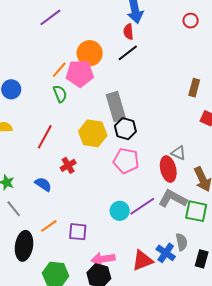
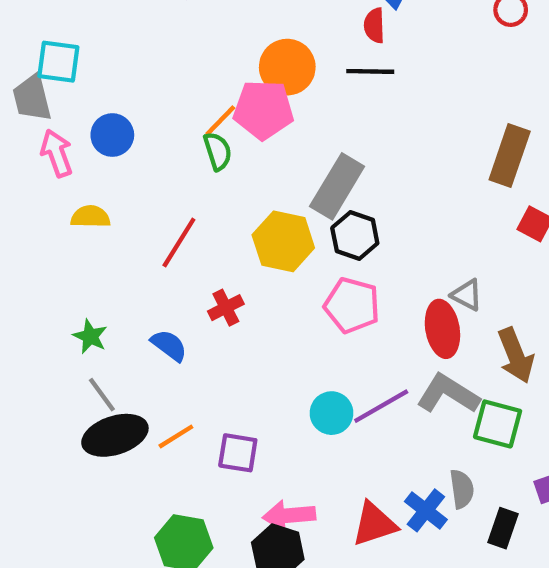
black line: (128, 53) -> (370, 71), turned 35
orange line: (59, 70) -> (220, 121), moved
brown rectangle: (194, 88) -> (510, 156), size x1.5
gray rectangle: (116, 107) -> (337, 186), turned 44
black ellipse: (24, 246) -> (115, 435), moved, turned 60

